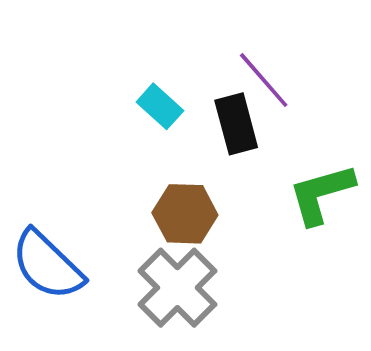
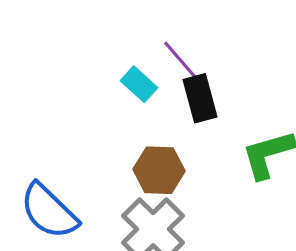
purple line: (264, 80) -> (183, 63), moved

